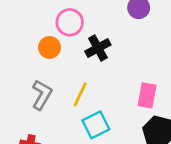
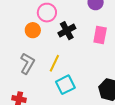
pink rectangle: (147, 95) -> (100, 35), moved

